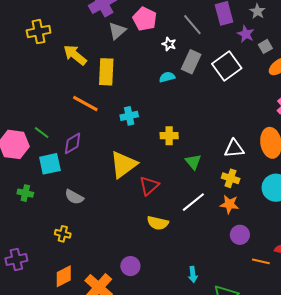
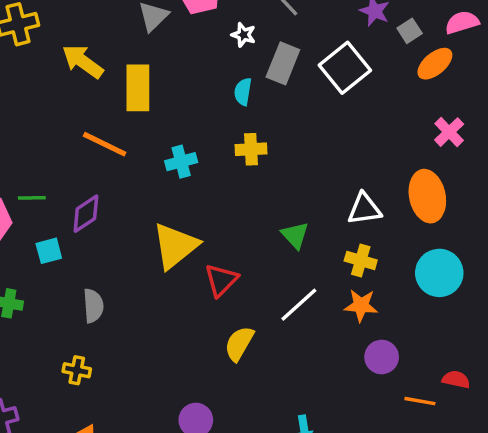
cyan semicircle: (167, 77) -> (243, 92), turned -63
green line: (42, 133) -> (32, 198), turned -35
yellow cross: (169, 136) -> (251, 149), moved
cyan square: (50, 164) -> (49, 251), size x0.7
gray semicircle: (74, 197) -> (93, 306), turned -120
yellow semicircle: (158, 223) -> (239, 344), turned 110

